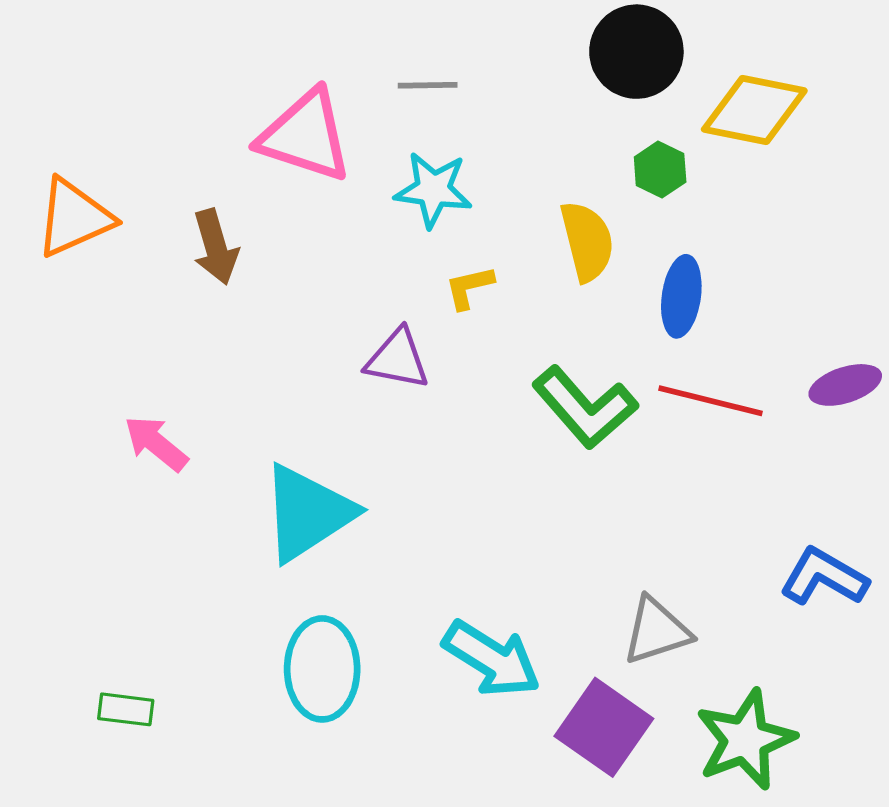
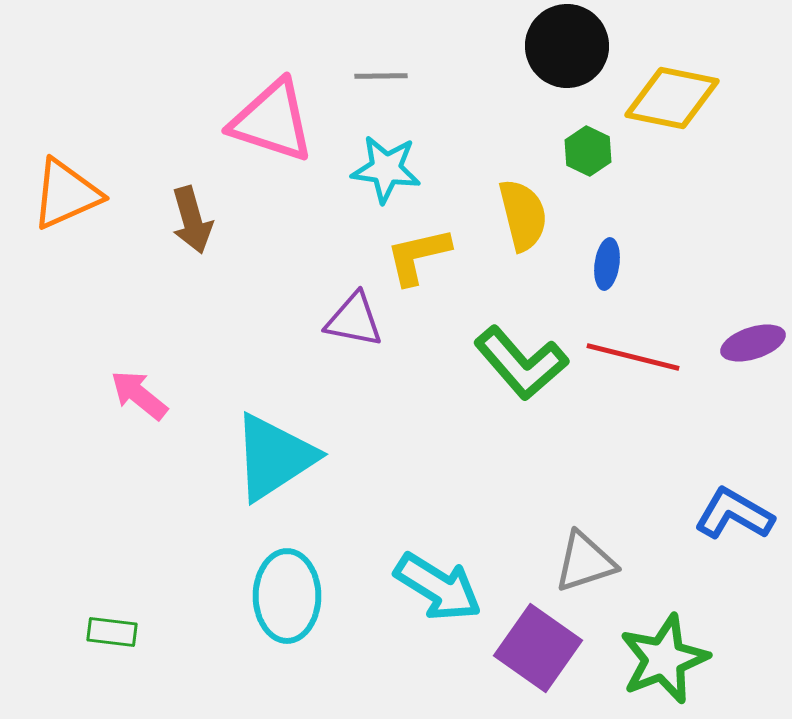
yellow L-shape: (469, 287) -> (418, 256), size x1.5
blue ellipse: (681, 296) -> (607, 264), size x0.7

